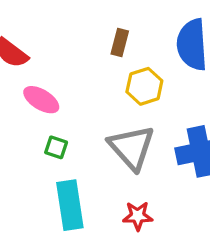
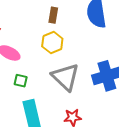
yellow hexagon: (144, 86) -> (52, 43), moved

